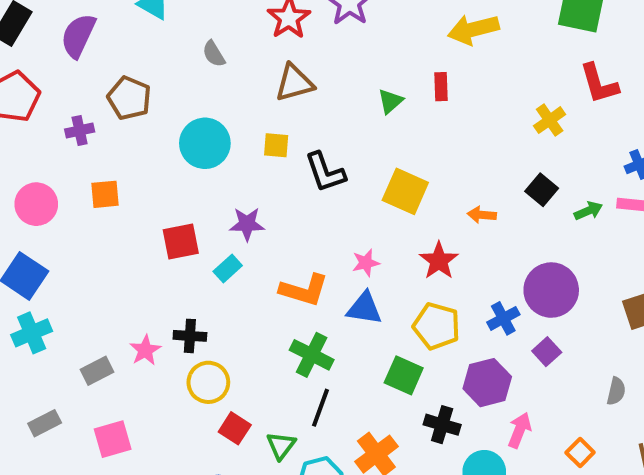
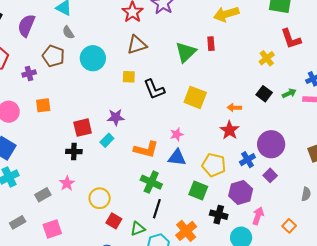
gray semicircle: (214, 54) -> (68, 32), moved
green triangle: (390, 101) -> (186, 52), size x1.6
cyan circle: (205, 143) -> (93, 58), moved
green arrow: (588, 211) -> (289, 93), moved
red star: (439, 261) -> (230, 130), moved
black cross: (190, 336) -> (74, 152), moved
green triangle: (281, 446) -> (138, 229), turned 35

